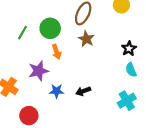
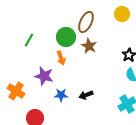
green circle: (50, 28) -> (66, 37), moved
purple star: (38, 71) -> (44, 76), turned 30

